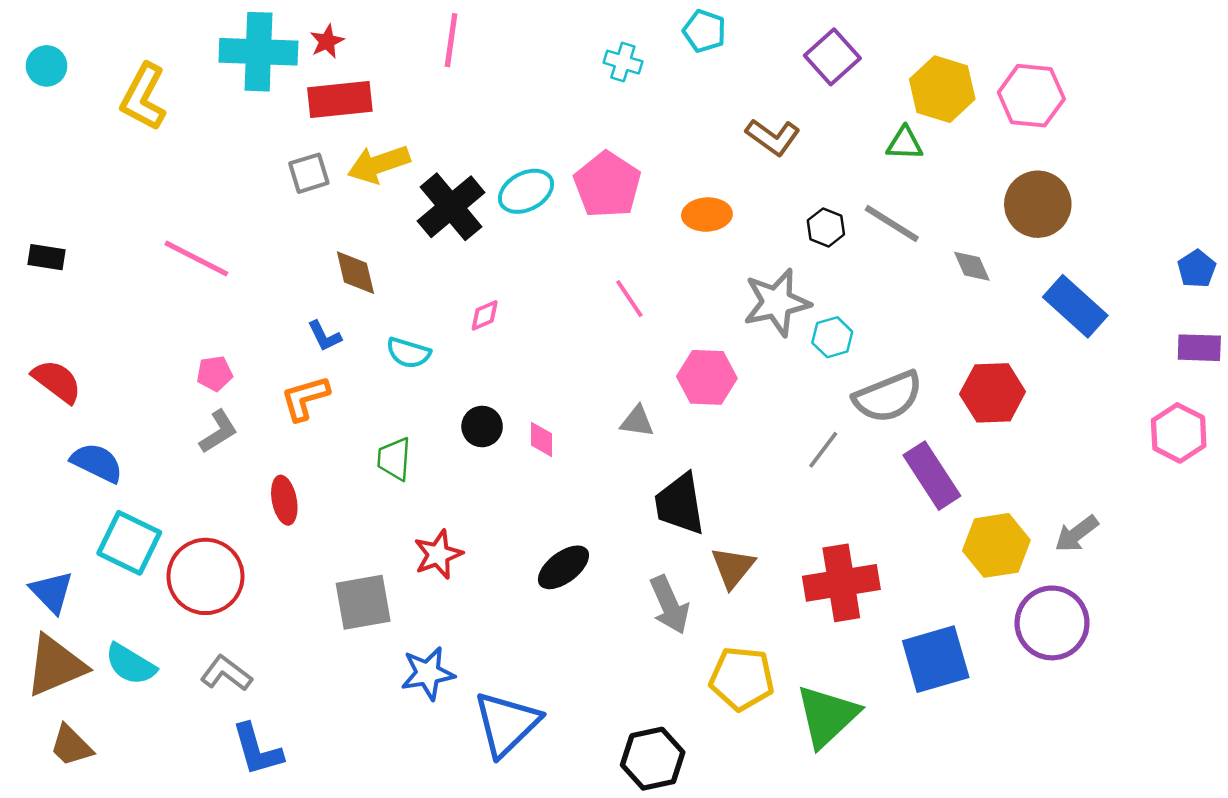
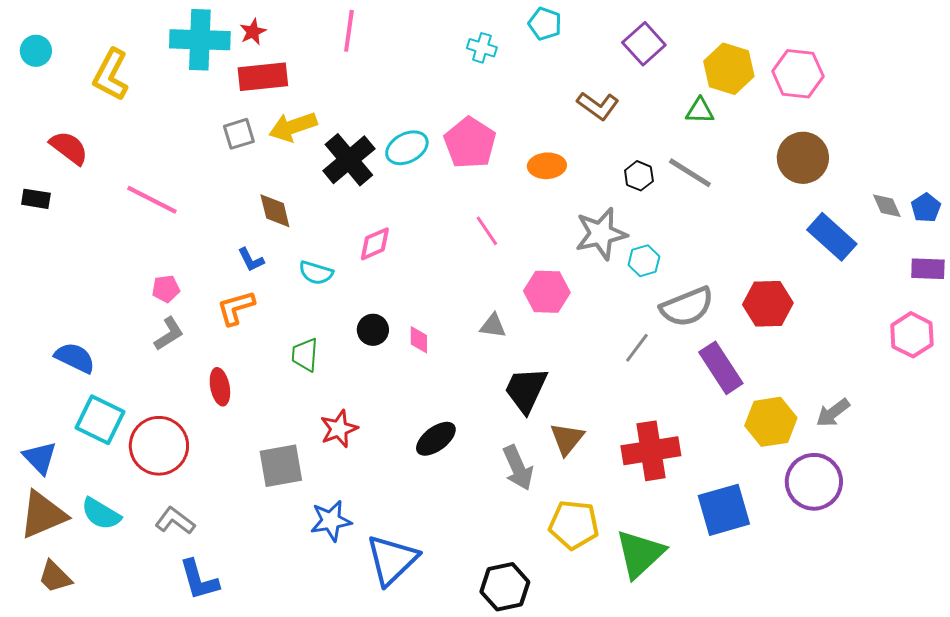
gray diamond: (972, 266) -> (887, 206), moved
pink diamond: (485, 315) -> (375, 244), size x1.4
red semicircle: (57, 381) -> (69, 148), moved
black trapezoid: (680, 504) -> (526, 390), turned 34

